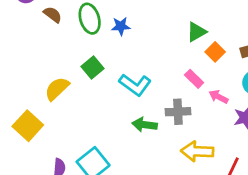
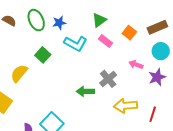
green triangle: (197, 32) -> (99, 20), moved
pink rectangle: (194, 79) -> (106, 41), moved
cyan L-shape: (135, 85) -> (76, 43), moved
gray cross: (178, 112) -> (108, 79), turned -30

